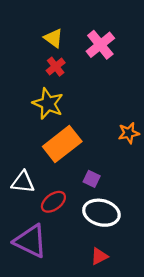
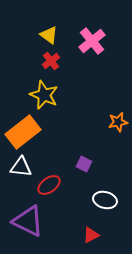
orange rectangle: (62, 144) -> (23, 132), moved
white ellipse: (101, 213) -> (105, 200), moved, size x0.7

